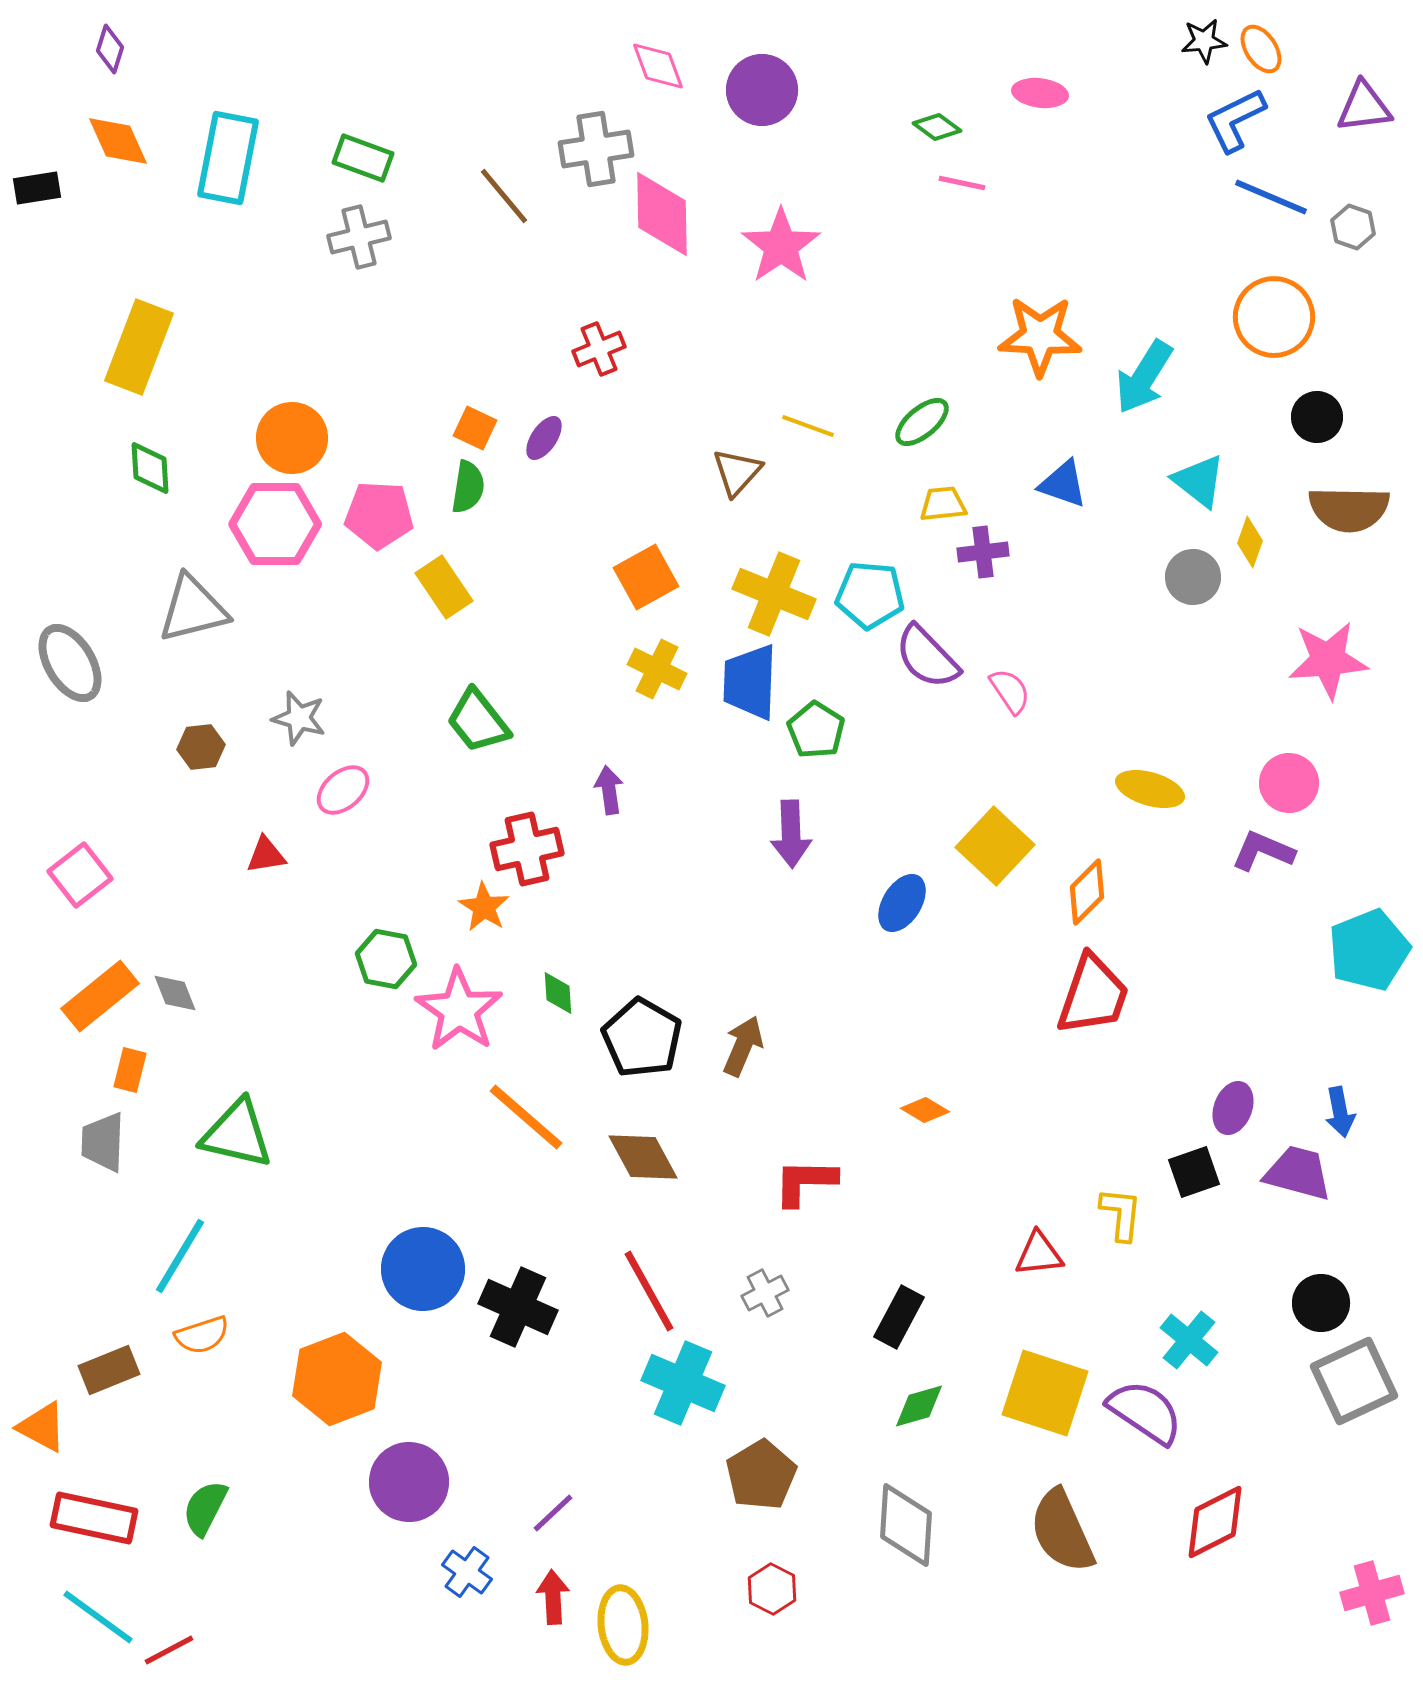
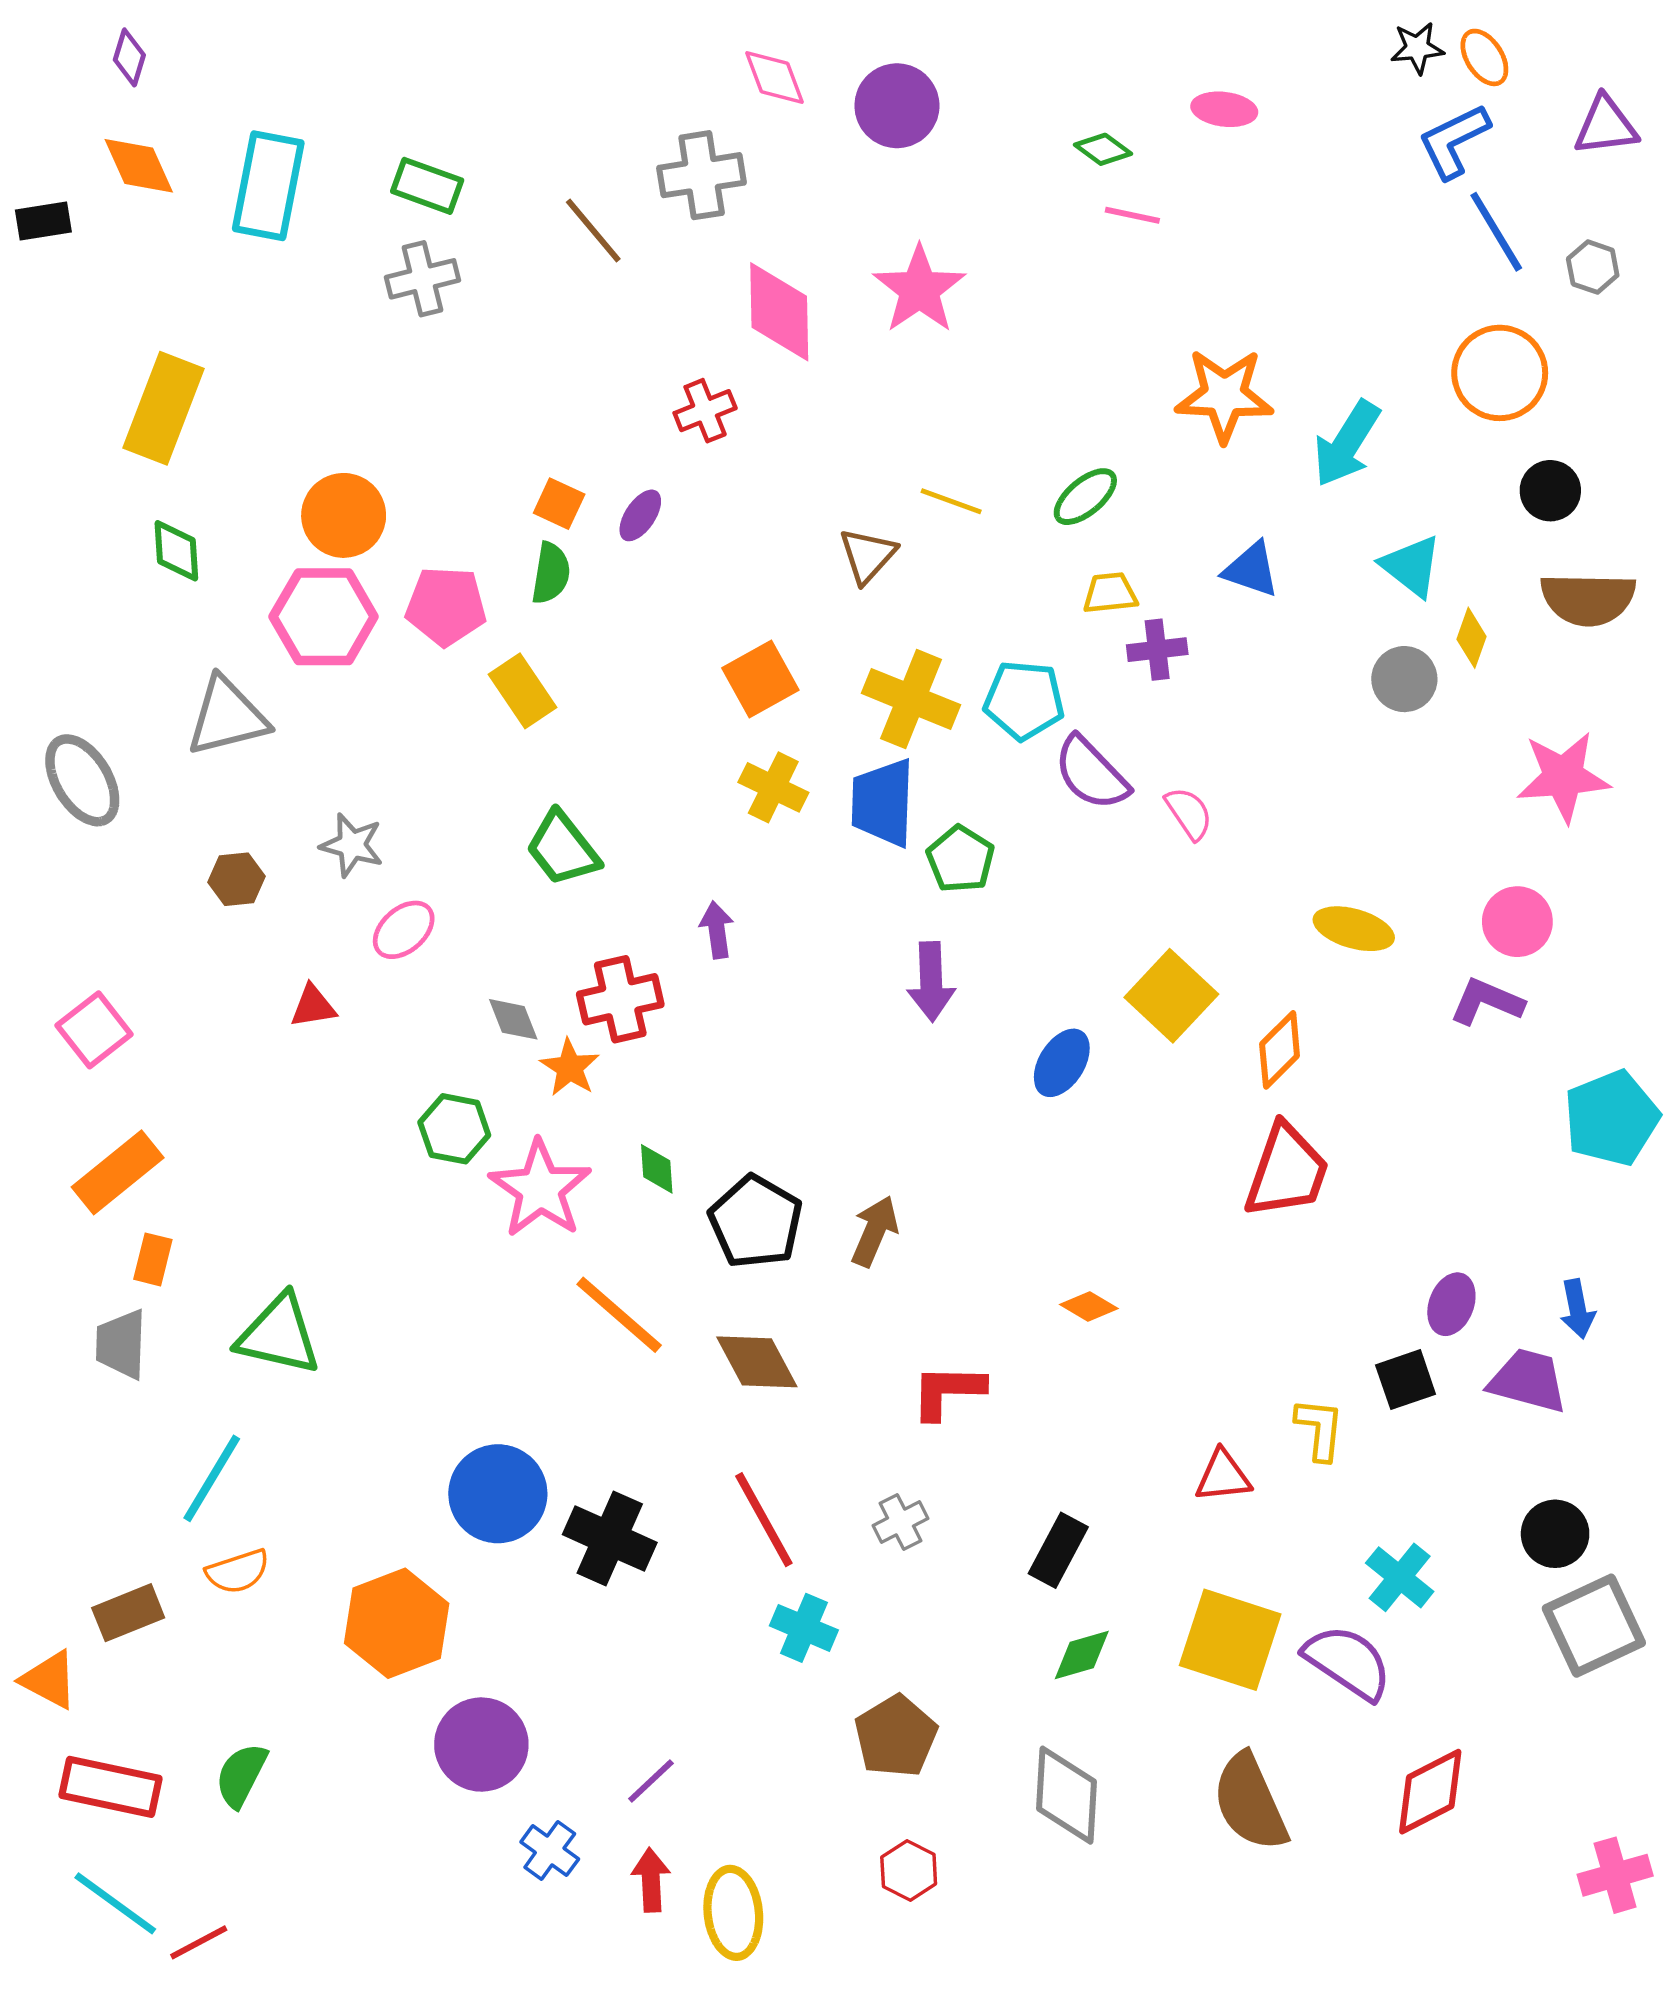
blue line: (1271, 197) -> (1496, 232), turned 36
pink diamond: (662, 214) -> (779, 312), moved
gray diamond: (175, 993) -> (513, 1019), moved
cyan cross: (683, 1383) -> (804, 1628), size x0.7

